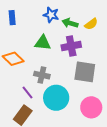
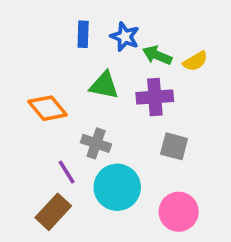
blue rectangle: (12, 18) -> (83, 34), moved
gray square: (85, 72) -> (174, 146), size x0.7

